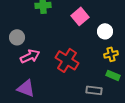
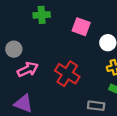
pink square: (80, 16) -> (81, 27), turned -30

